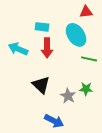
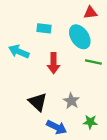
red arrow: (47, 48) -> (54, 63), moved
black triangle: (41, 85) -> (38, 102), moved
green star: (86, 89) -> (90, 122), moved

